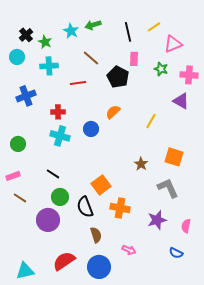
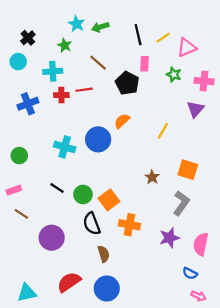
yellow line: (154, 27) -> (163, 38), moved
cyan star: (71, 31) -> (77, 24), moved
green star: (45, 42) -> (65, 45), moved
purple triangle: (181, 101) -> (195, 109), turned 42
red cross: (58, 112) -> (61, 95), moved
blue circle: (91, 129) -> (98, 139), size x1.5
gray L-shape: (168, 188) -> (181, 203), turned 60
green circle: (60, 197) -> (83, 194), moved
pink semicircle: (186, 226) -> (201, 244), size x1.5
pink arrow: (129, 250) -> (199, 296), moved

